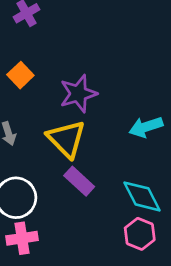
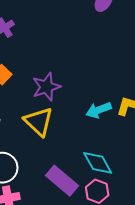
purple rectangle: (79, 181) -> (62, 181), moved, size x1.4

